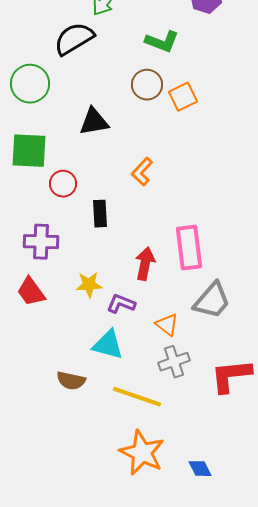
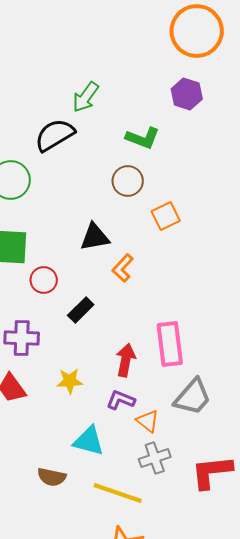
orange square: (183, 97) -> (166, 216), moved
black triangle: (94, 122) -> (95, 237), moved
black rectangle: (100, 214) -> (81, 310), turned 48
purple L-shape: (121, 304) -> (121, 400), moved

